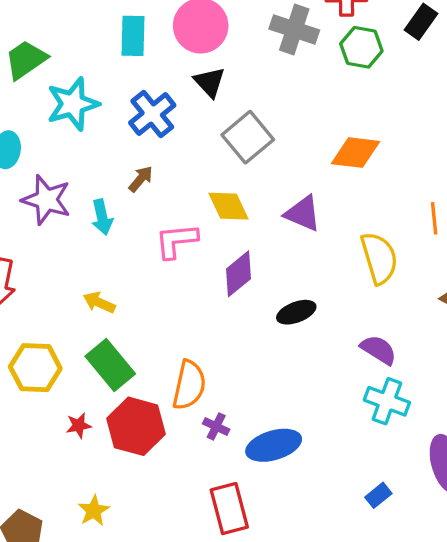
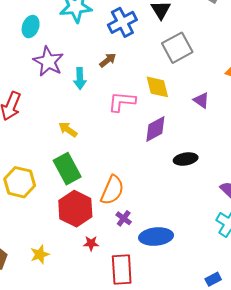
purple triangle: (303, 213) -> (201, 100), size x0.7
yellow hexagon: (35, 368) -> (20, 182), moved
red star: (79, 425) -> (91, 243), moved

